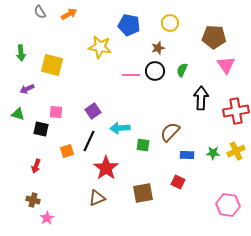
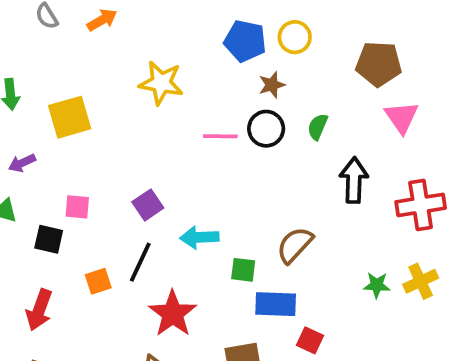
blue pentagon: (129, 25) -> (245, 41), moved
yellow square: (52, 65) -> (70, 117), turned -30
blue rectangle: (187, 155) -> (276, 304), moved, size x1.5
red arrow: (36, 166) -> (39, 310), size x1.5

